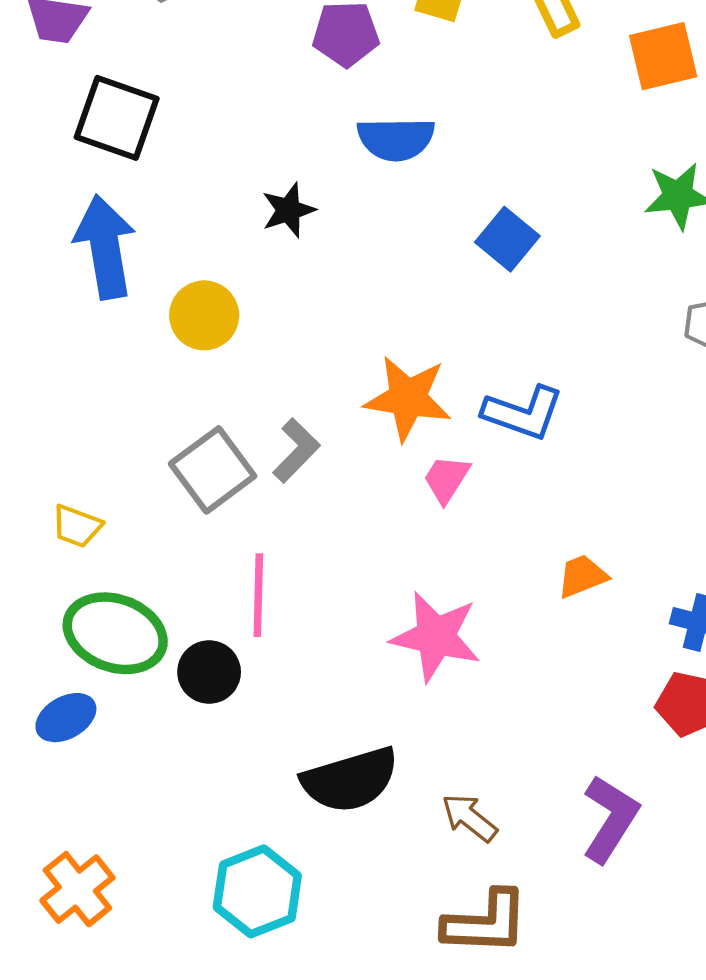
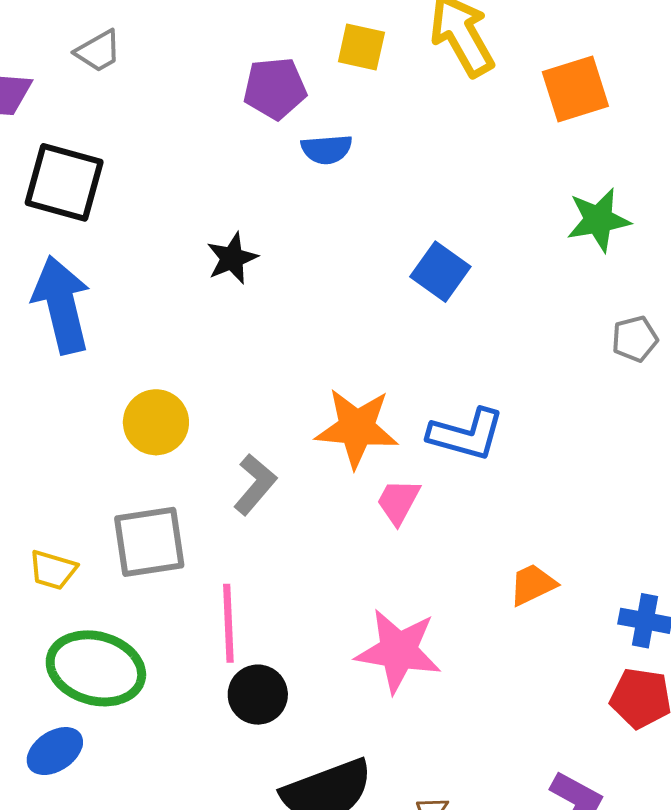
blue semicircle: (396, 139) -> (327, 149), moved, size x0.7
yellow circle: (204, 315) -> (156, 422), moved
gray square: (213, 470) -> (149, 542), moved, turned 32
black circle: (209, 672) -> (258, 695), moved

